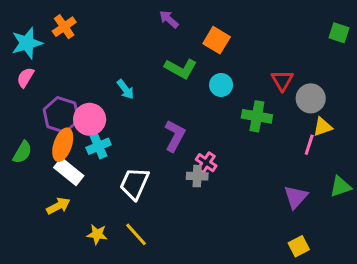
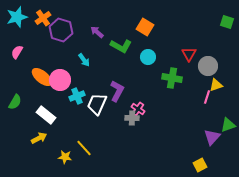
purple arrow: (169, 19) -> (97, 32), moved
cyan star: (27, 43) -> (17, 17), moved
purple hexagon: (61, 115) -> (61, 30), moved
orange ellipse: (63, 145) -> (42, 77), moved, turned -70
cyan cross: (99, 146) -> (77, 96), moved
white trapezoid: (134, 184) -> (97, 104), moved
purple triangle: (296, 197) -> (212, 137), moved
yellow line: (136, 234) -> (84, 148), moved

